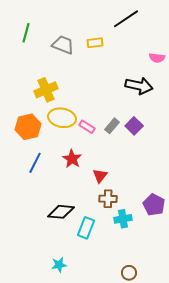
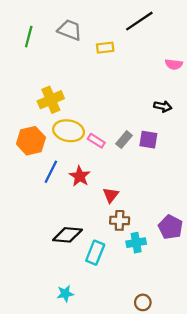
gray trapezoid: (63, 45) -> (70, 30), moved
black arrow: (139, 86) -> (163, 106), moved, size x0.6
purple square: (134, 126) -> (148, 140), turned -36
blue line: (35, 163) -> (51, 172), moved

